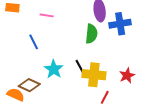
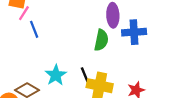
pink line: (47, 15) -> (24, 13), moved, turned -72
blue line: (34, 42) -> (34, 29), moved

